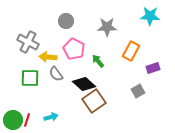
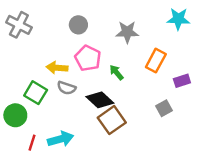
gray cross: (28, 42) -> (19, 25), moved
gray semicircle: (56, 74) -> (67, 88), turned -35
green square: (30, 78) -> (36, 93), turned 30
cyan arrow: (51, 117) -> (61, 139), size x1.5
green circle: (13, 120) -> (15, 115), moved

